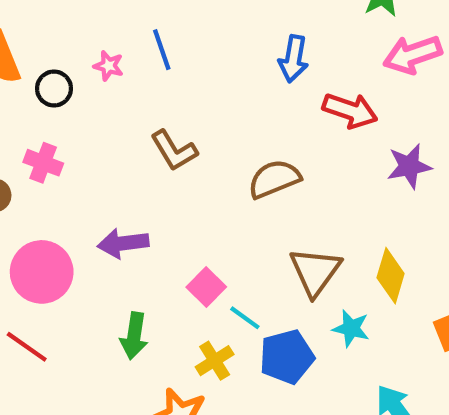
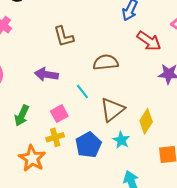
purple arrow: (123, 243) -> (46, 75), moved
pink square: (206, 287) -> (59, 114), moved
cyan line: (245, 318) -> (82, 92), moved
blue pentagon: (287, 357) -> (88, 145), turned -30

